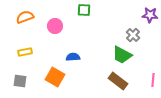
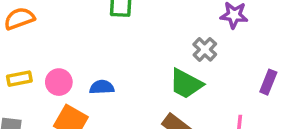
pink circle: (55, 26) -> (59, 82), moved

